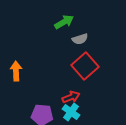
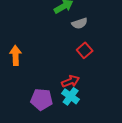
red square: (85, 66) -> (85, 50), size x0.6

